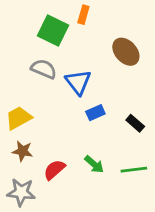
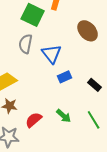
gray semicircle: (44, 69) -> (26, 44), turned -102
green line: (134, 170) -> (94, 120), turned 66

